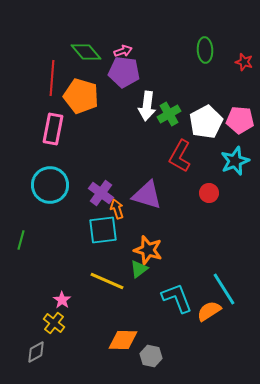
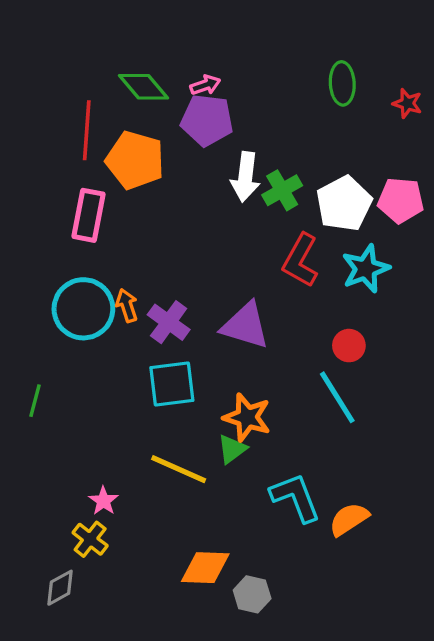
cyan star: (235, 161) -> (366, 269), moved
red circle: (209, 193) -> (349, 346), moved
orange arrow: (117, 209) -> (127, 305), moved
cyan line: (224, 289) -> (337, 397), moved

